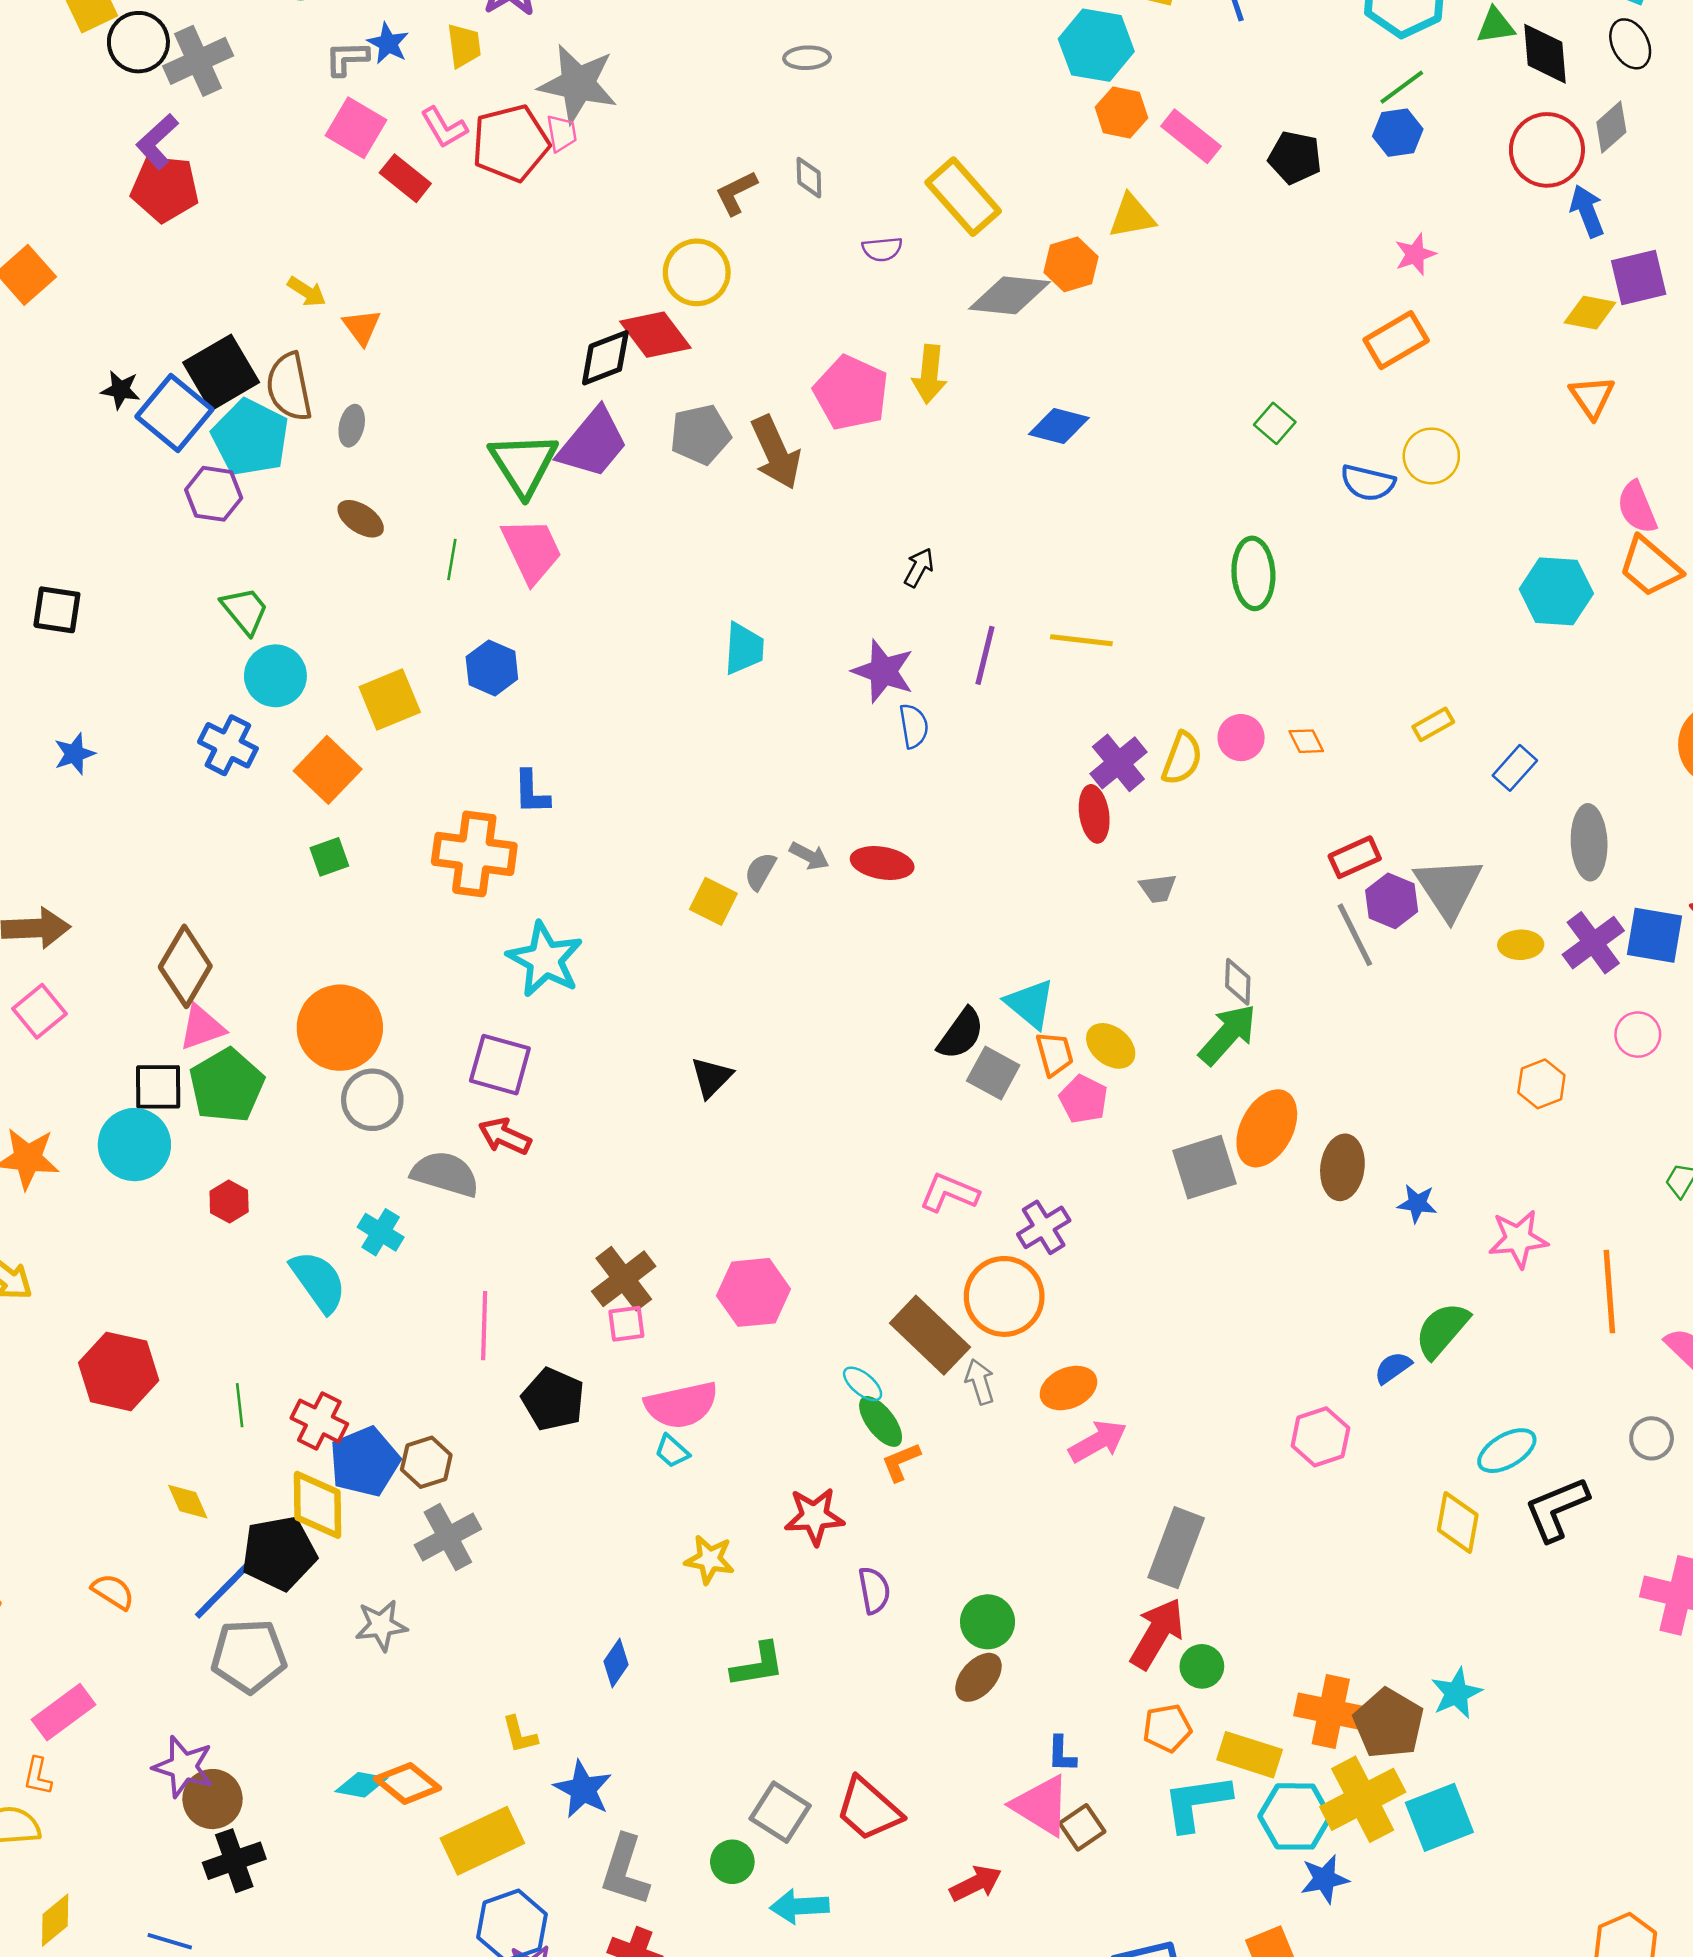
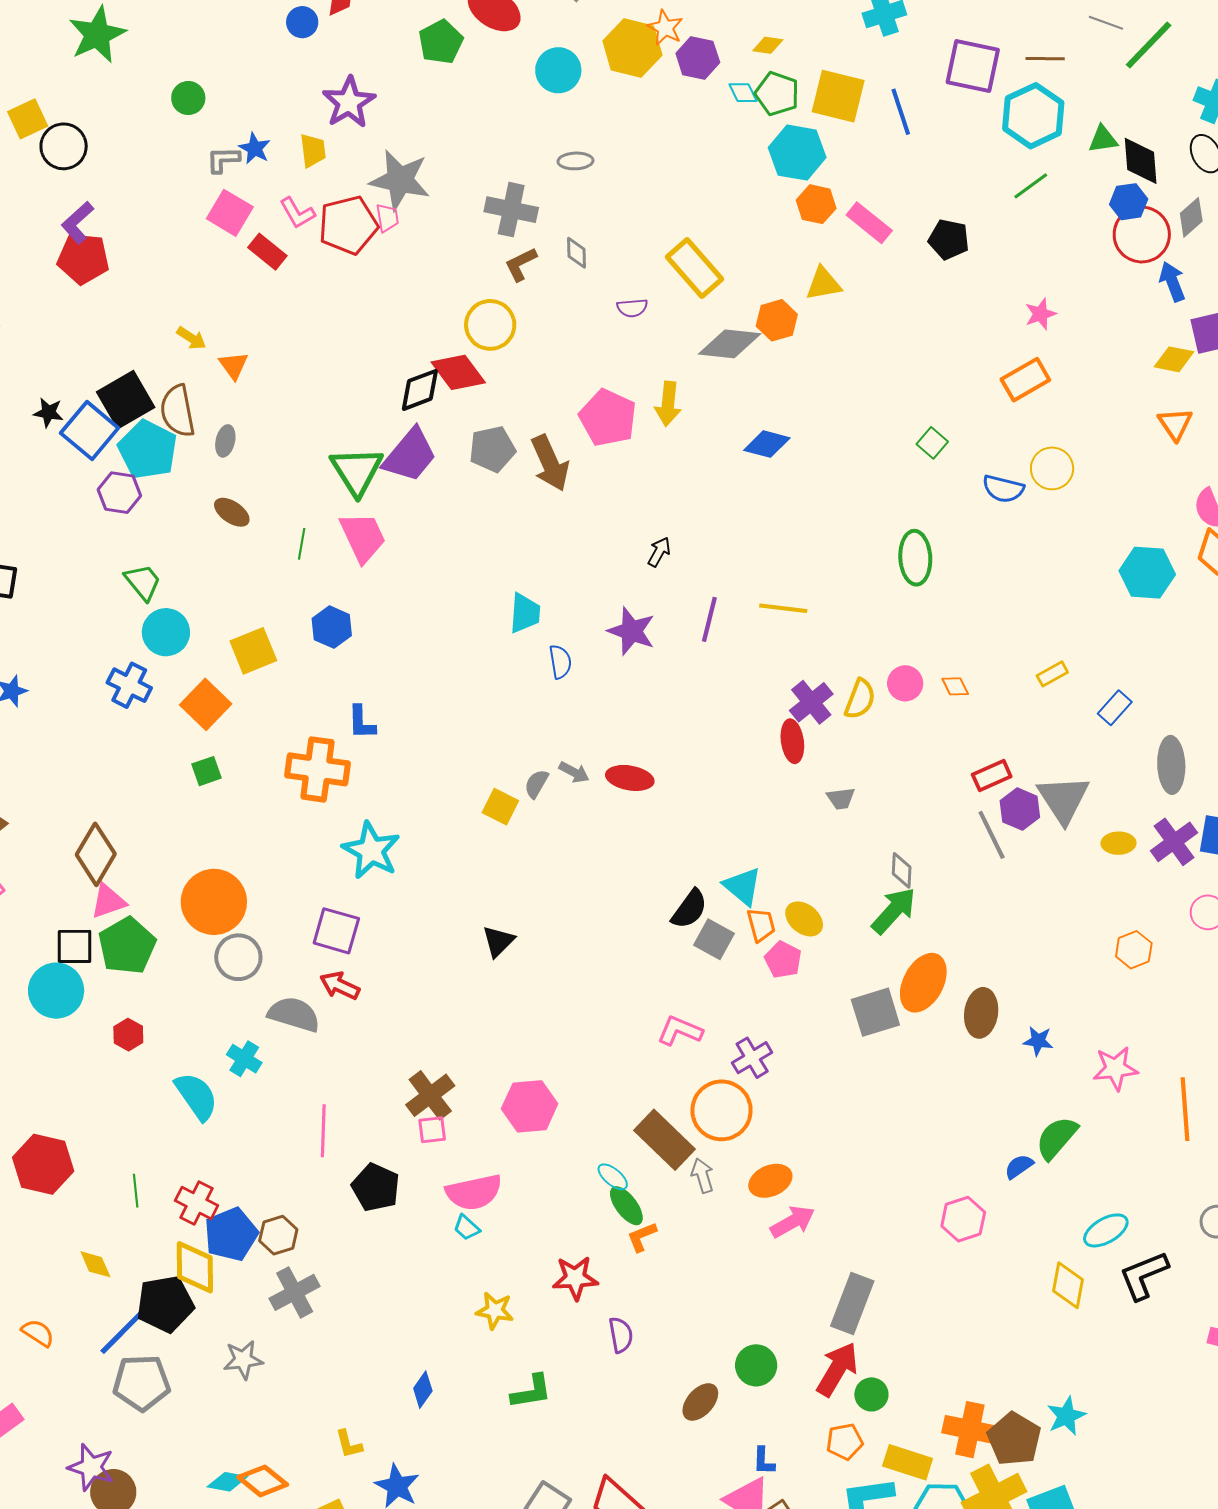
gray cross: (198, 61) -> (511, 210), moved, turned 36
blue hexagon: (1398, 133) -> (1129, 202), moved
blue semicircle: (914, 726) -> (560, 662), moved
green circle: (988, 1622) -> (756, 1365), moved

